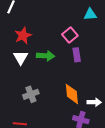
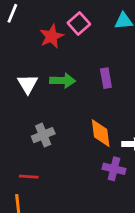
pink square: (70, 35) -> (79, 24), moved
red star: (23, 36) -> (52, 36), moved

